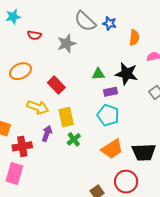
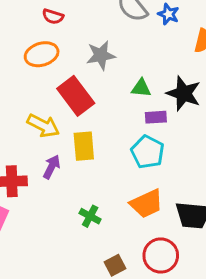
gray star: (67, 44) -> (101, 55), moved
orange ellipse: (20, 71) -> (42, 54), moved
red rectangle: (56, 85) -> (76, 96), size x1.4
green cross: (74, 139) -> (90, 216), moved, turned -32

